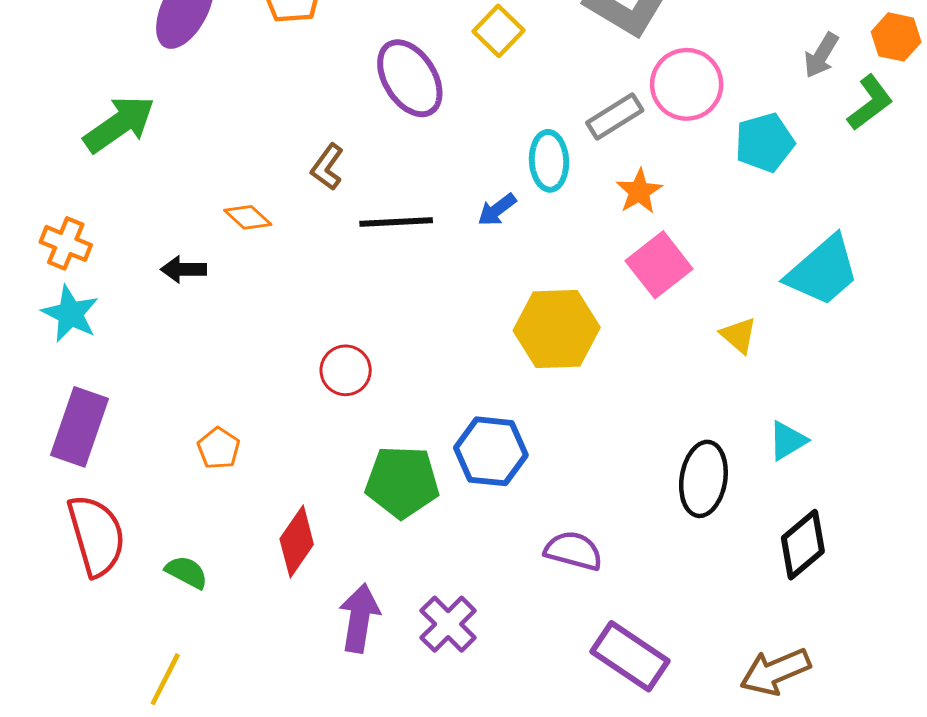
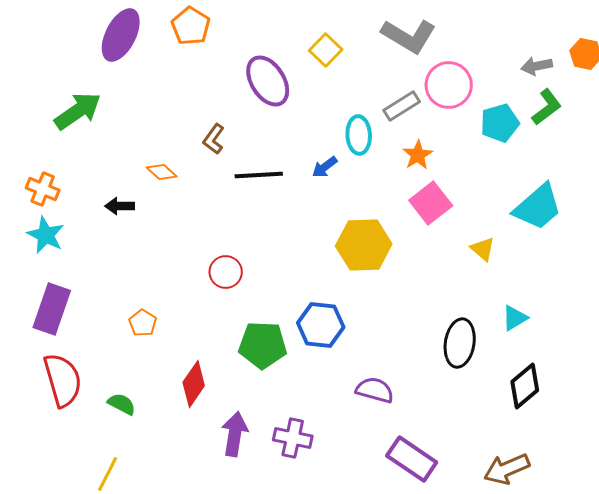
gray arrow: (821, 55) -> (537, 66), turned 48
green L-shape: (870, 103) -> (547, 107), moved
purple cross: (448, 624) -> (293, 438), turned -33

